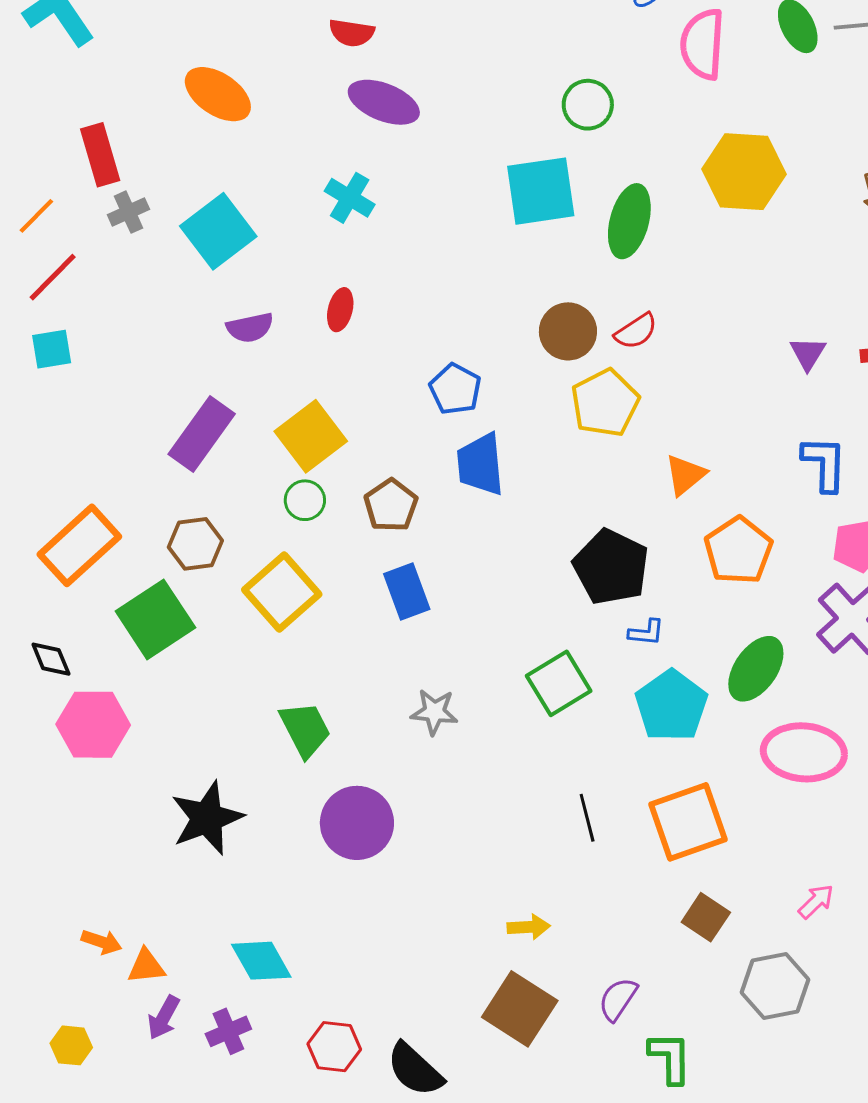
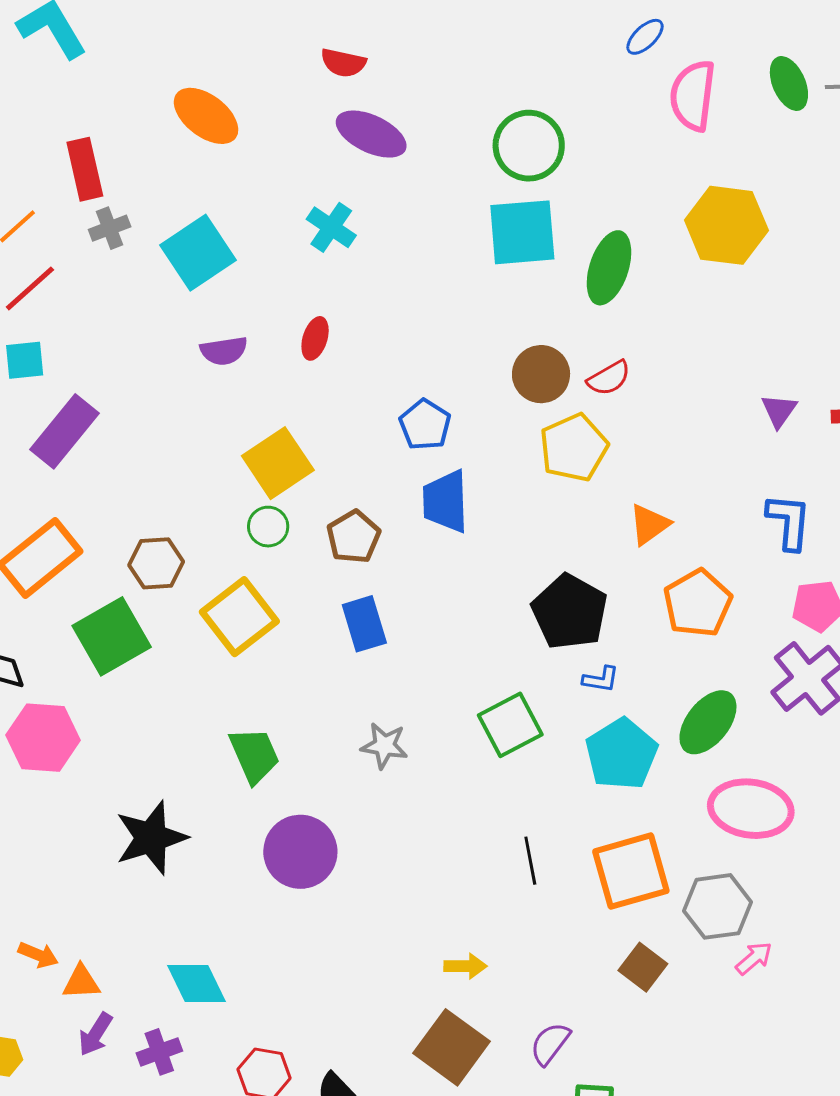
green circle: (588, 105) -> (529, 146), moved, size x1.4
purple rectangle: (202, 434) -> (65, 431), moved
gray hexagon: (775, 986) -> (718, 906), moved

